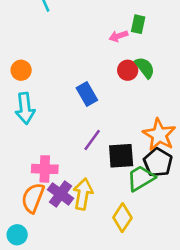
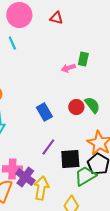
green semicircle: (145, 68) -> (92, 105), moved
red circle: (128, 70) -> (76, 107), moved
purple cross: (61, 194) -> (25, 177), moved

